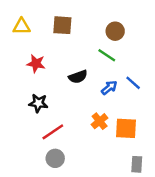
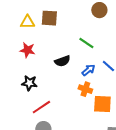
yellow triangle: (22, 26) -> (27, 22), moved
brown circle: (115, 31) -> (99, 10), moved
orange cross: (100, 121) -> (85, 89), moved, turned -32

